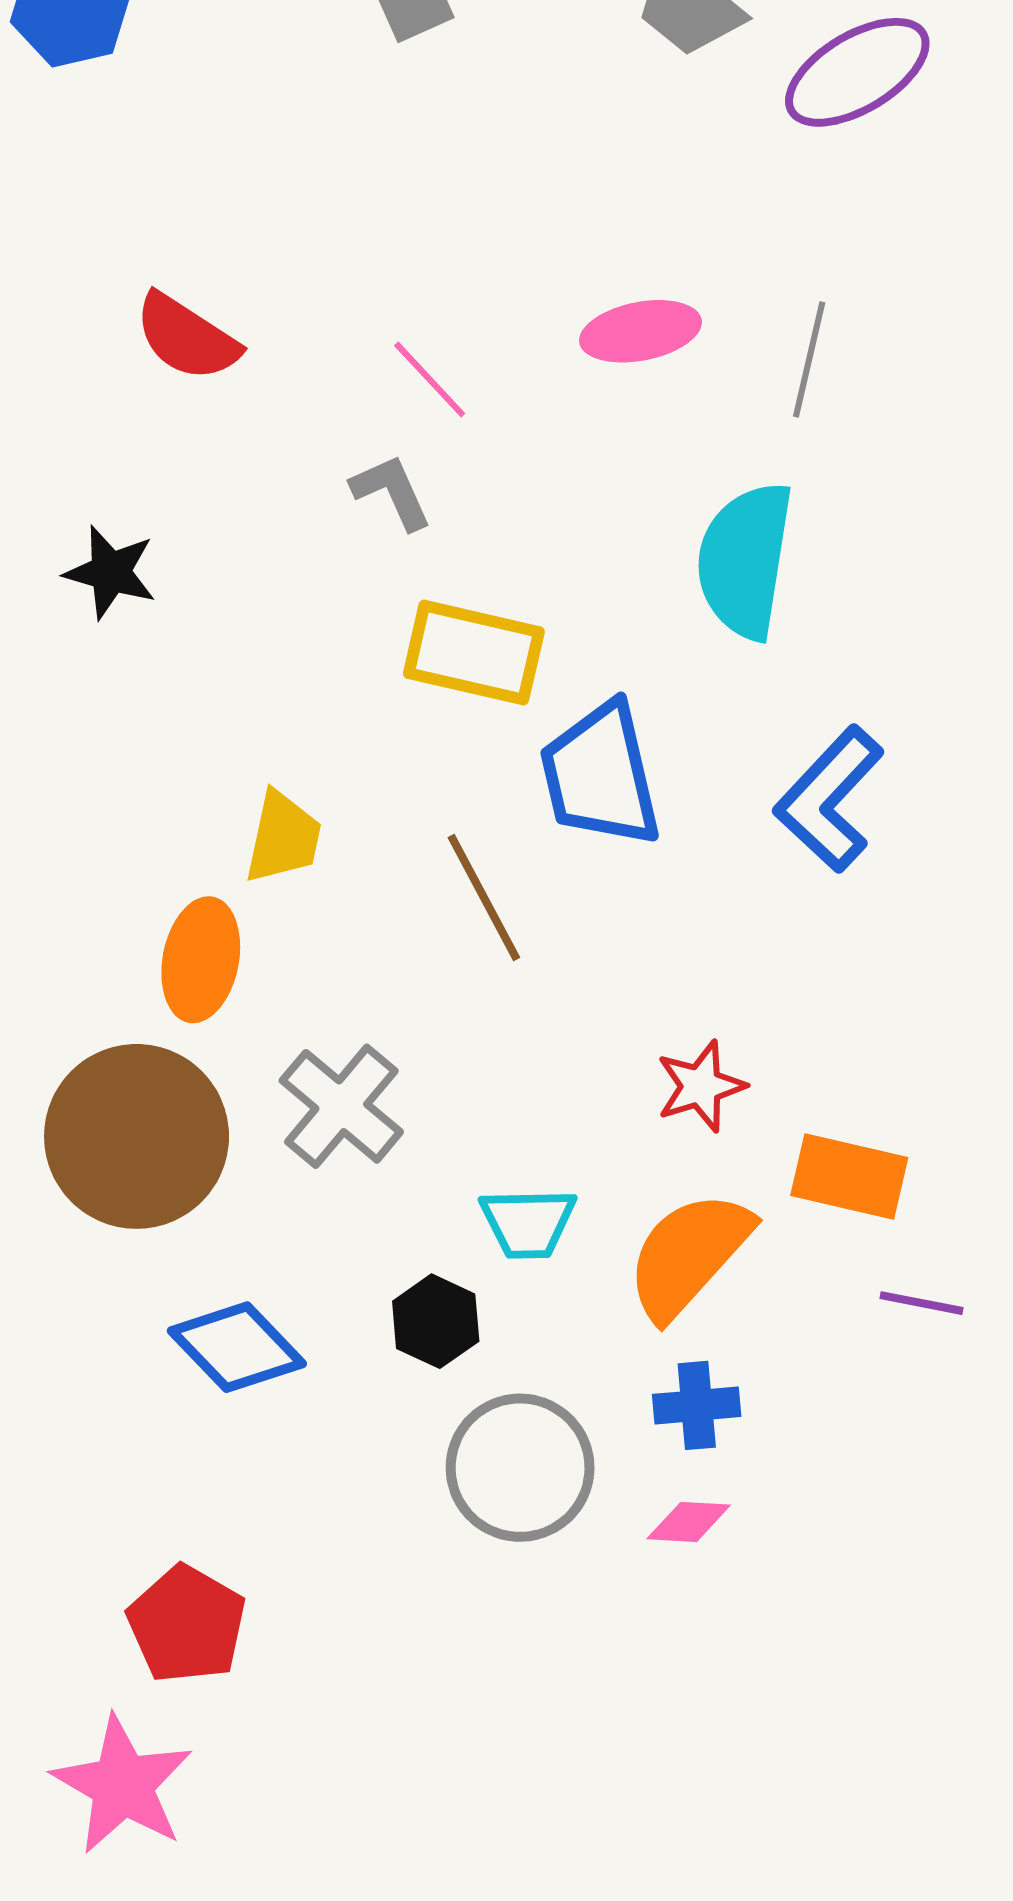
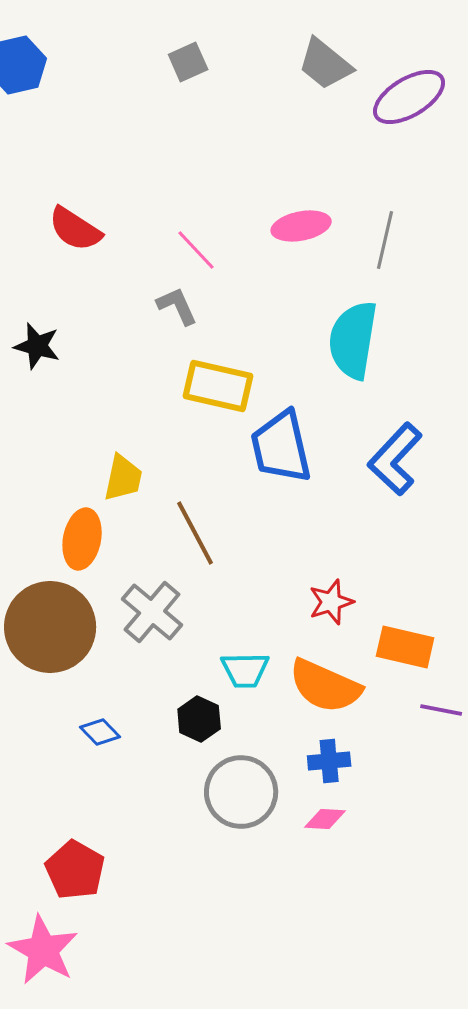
brown line: (484, 897) -> (195, 533), moved
orange semicircle: (689, 1255) -> (325, 686), turned -108
blue diamond: (237, 1347) -> (100, 732), size x0.6

